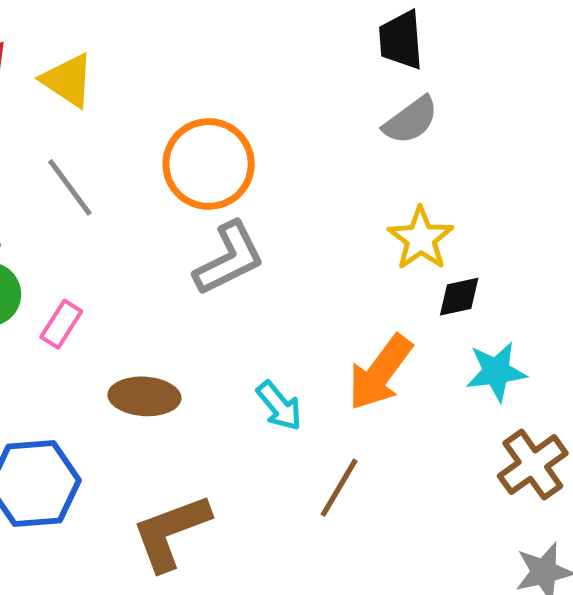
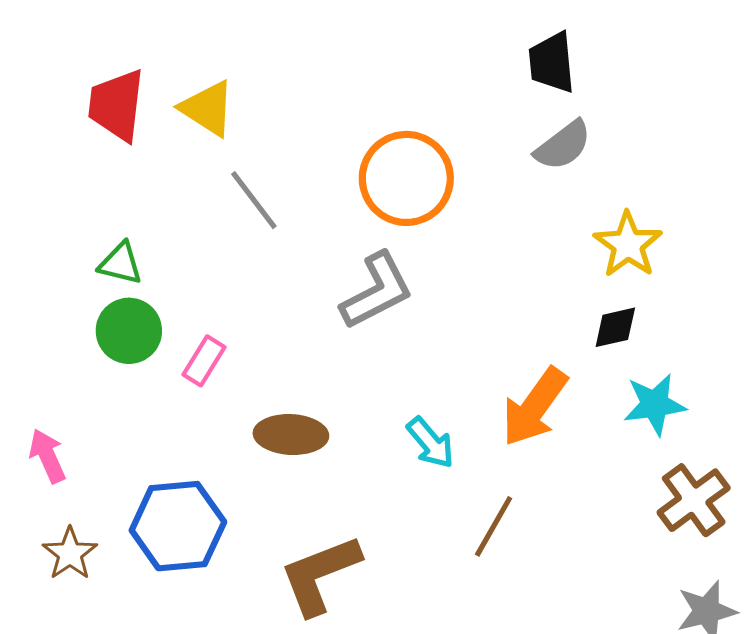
orange circle: (209, 164) -> (406, 178), moved
gray line: (70, 187) -> (254, 200), moved
yellow star: (421, 239) -> (628, 245), moved

